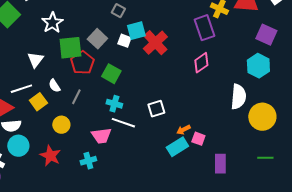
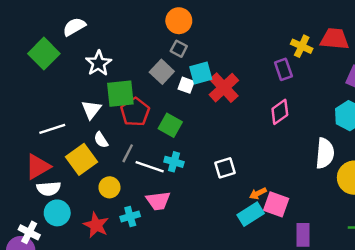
purple rectangle: (204, 28) -> (283, 69), size x0.7
gray square: (97, 39) -> (162, 72), moved
white triangle: (35, 60) -> (91, 109), moved
white line: (21, 89) -> (52, 129), moved
yellow square: (38, 102) -> (82, 159), size x1.4
white line: (123, 123) -> (150, 167), moved
pink square: (198, 139) -> (276, 204), size x1.5
cyan cross: (88, 161) -> (130, 217), moved

